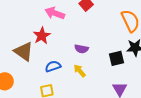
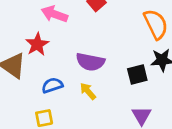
purple semicircle: (81, 49) -> (90, 62), size x1.5

